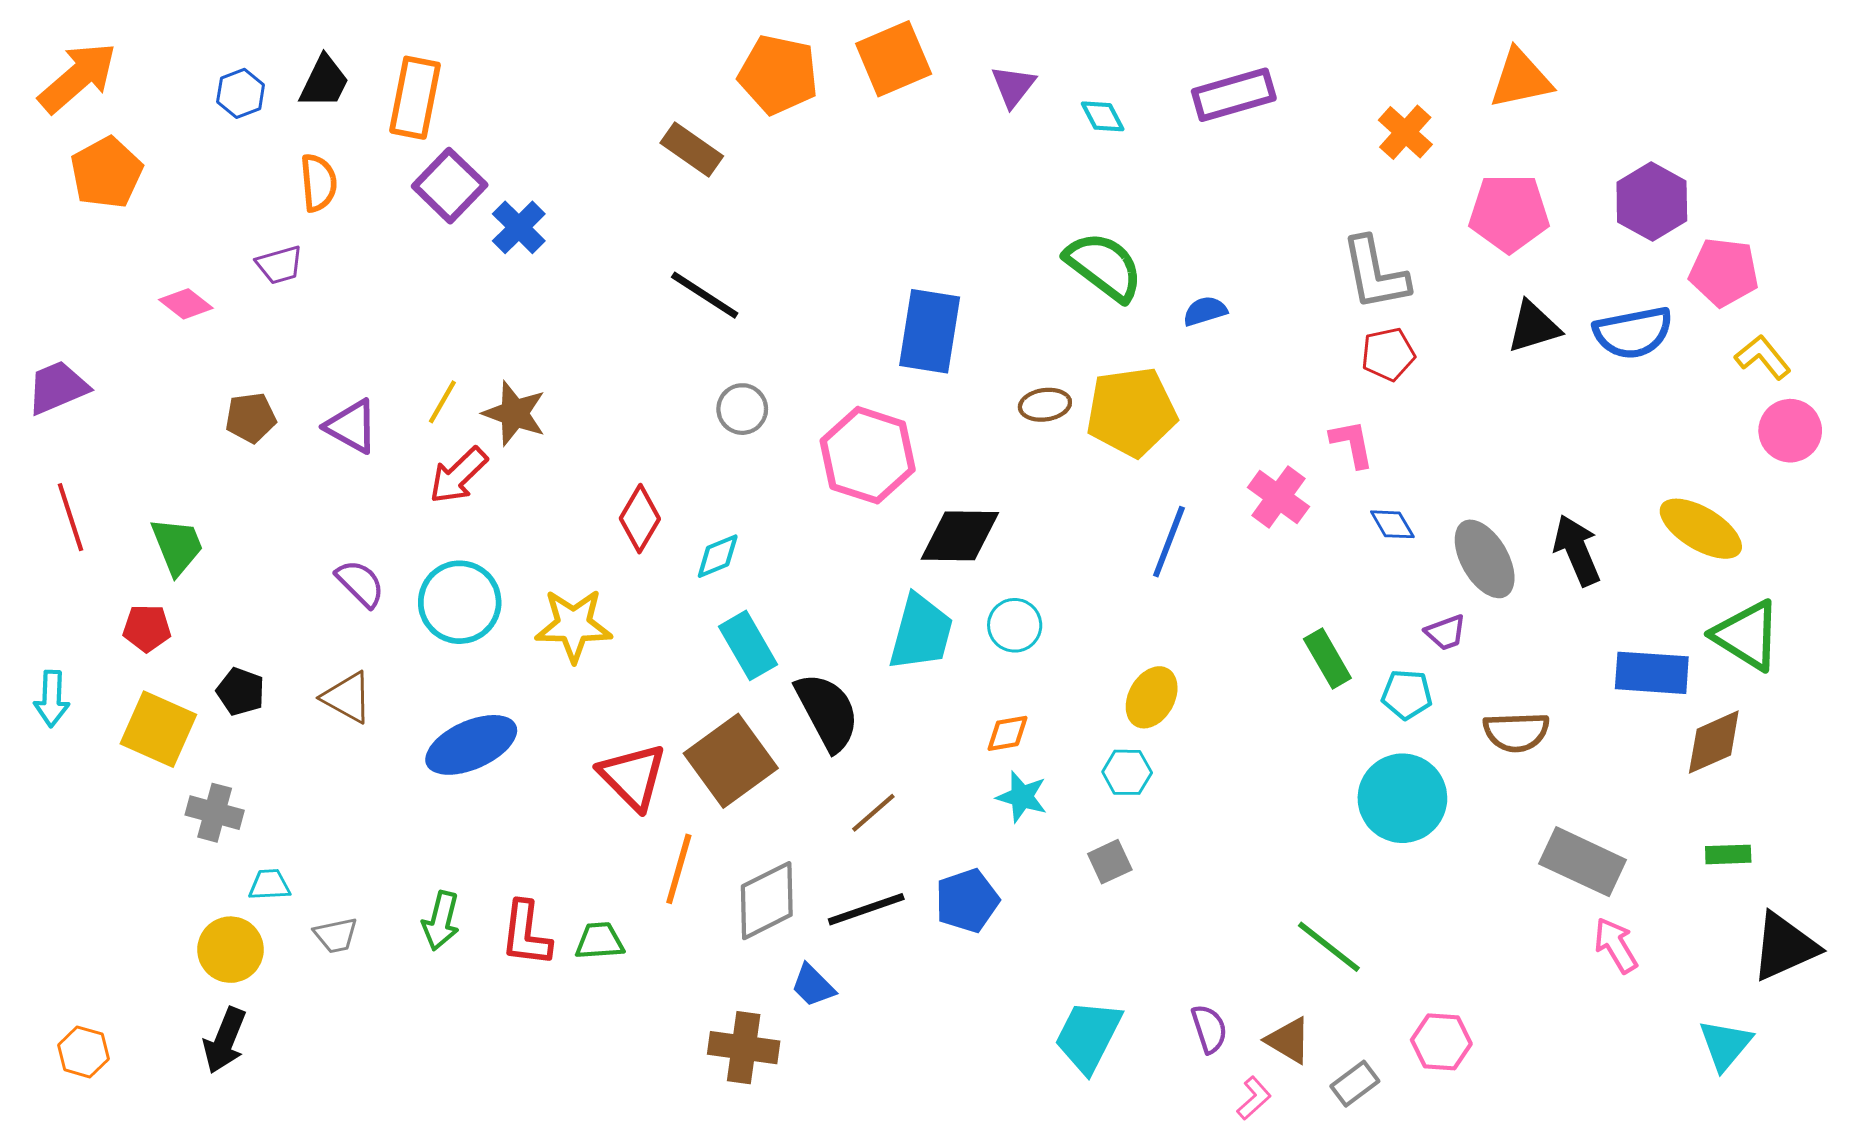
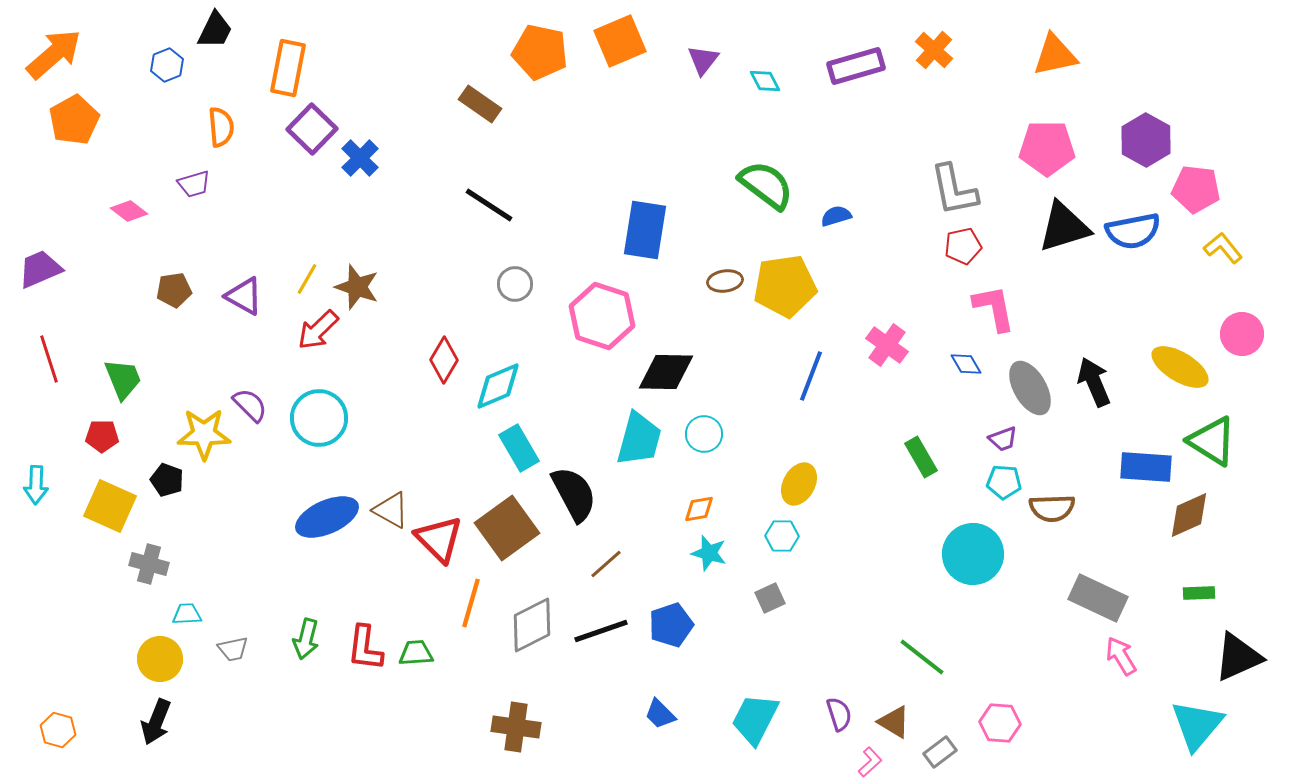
black trapezoid: (324, 82) -> (215, 30), moved
orange cross: (1405, 132) -> (934, 50), moved
black triangle: (1534, 327) -> (1064, 227), size x1.4
pink circle: (1790, 431) -> (1242, 334), moved
pink L-shape: (1352, 444) -> (994, 308), moved, size x1.4
cyan diamond: (718, 556) -> (498, 386), size x1.5
yellow star: (574, 625) -> (204, 434), moved
cyan pentagon: (1407, 694) -> (1004, 482), moved
brown triangle: (347, 697) -> (391, 510), moved
blue trapezoid: (813, 986) -> (660, 714), moved
cyan triangle: (1725, 1045) -> (1197, 725), size x1.4

